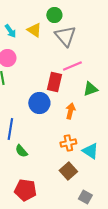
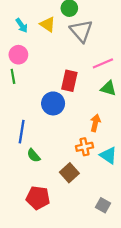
pink line: (72, 66) -> (103, 63), moved
green triangle: (90, 89) -> (108, 88), turned 35
orange arrow: (70, 111) -> (95, 123), moved
brown square: (68, 171) -> (69, 173), moved

